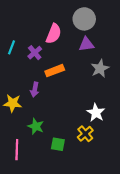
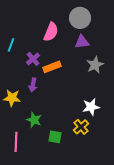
purple cross: (35, 53) -> (33, 59), moved
white star: (96, 113) -> (91, 107), turned 30

